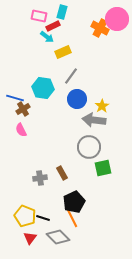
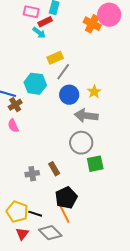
yellow rectangle: (63, 52) -> (55, 58), moved
yellow star: (102, 106) -> (94, 92), moved

